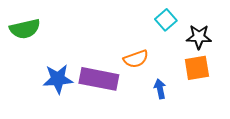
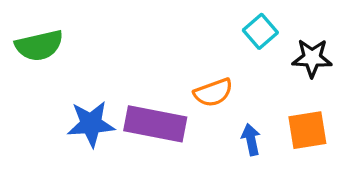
orange square: (197, 68) -> (307, 130), moved

